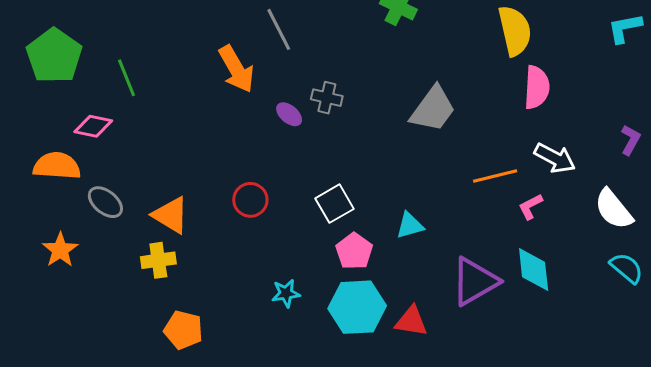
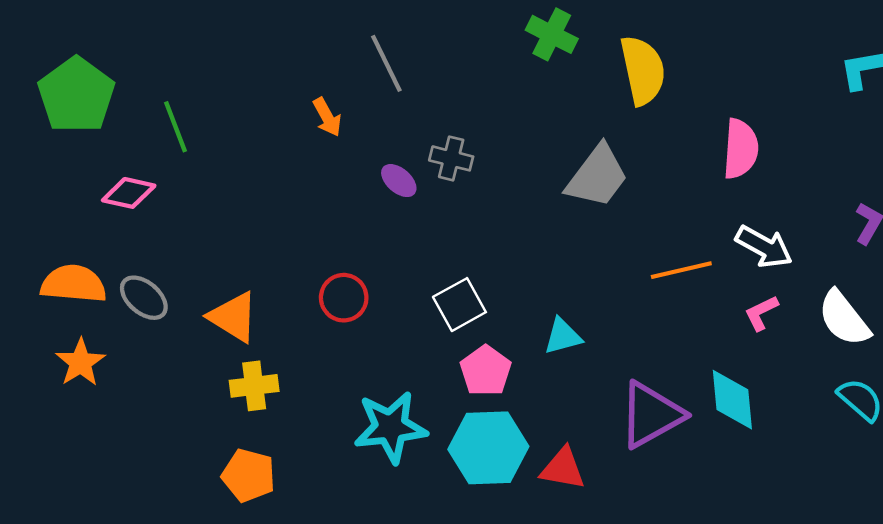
yellow semicircle: (515, 31) -> (643, 70), moved
orange arrow: (236, 69) -> (327, 117), size x0.6
orange semicircle: (57, 166) -> (74, 284), moved
pink L-shape: (531, 206) -> (761, 313), moved
yellow cross: (158, 260) -> (254, 386), moved
cyan star: (286, 293) -> (391, 427), size x1.8

